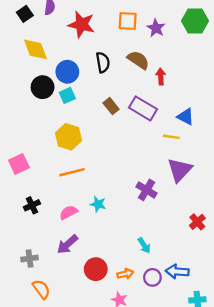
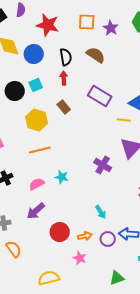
blue circle: (67, 72) -> (34, 54), moved
red arrow: (161, 77) -> (64, 78), moved
black circle: (43, 87) -> (15, 91), moved
brown rectangle: (111, 106) -> (64, 107), moved

